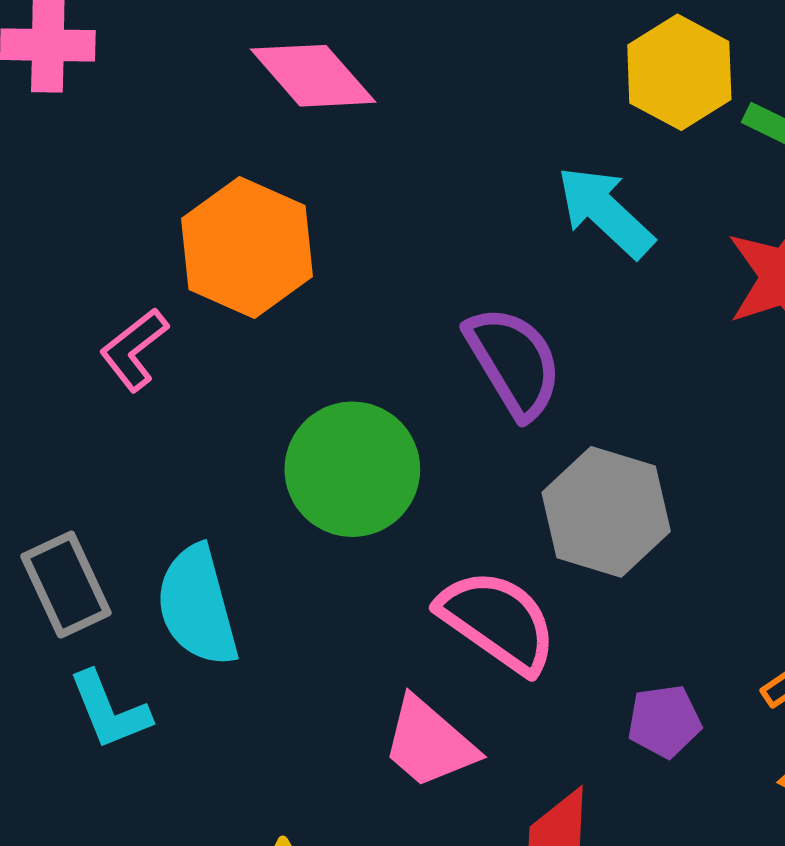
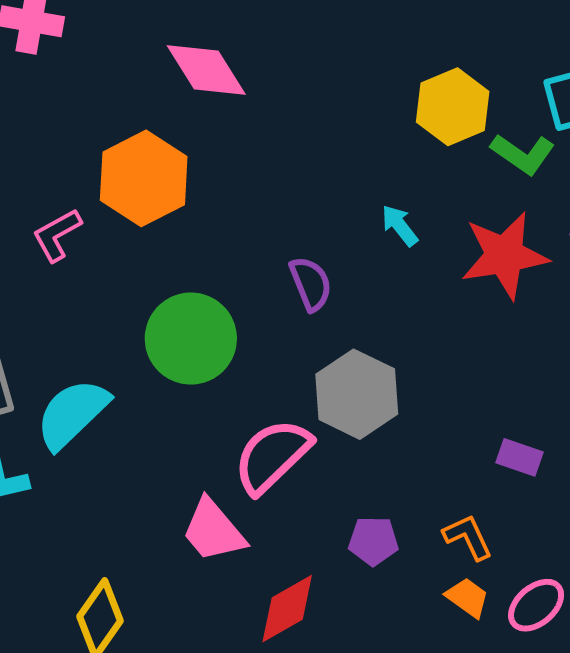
cyan arrow: (605, 212) -> (400, 225), moved, size x0.6
purple semicircle: (514, 362) -> (311, 284), size x0.7
cyan semicircle: (197, 606) -> (72, 414), turned 52
pink semicircle: (498, 621) -> (272, 456), turned -88

